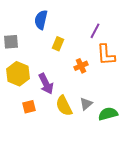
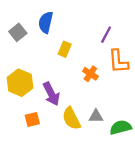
gray square: (11, 42) -> (18, 32), moved, turned -35
orange cross: (81, 66) -> (90, 74), turned -32
gray triangle: (86, 104) -> (96, 116), turned 40

